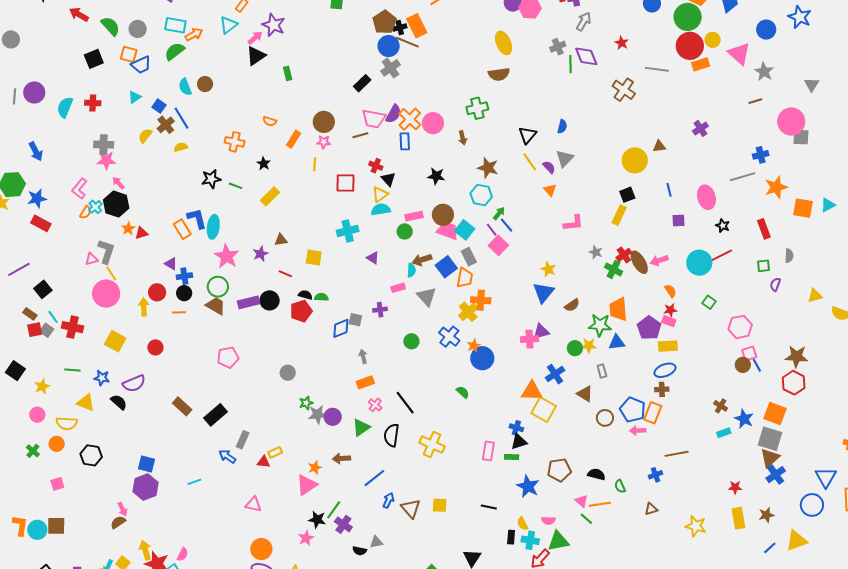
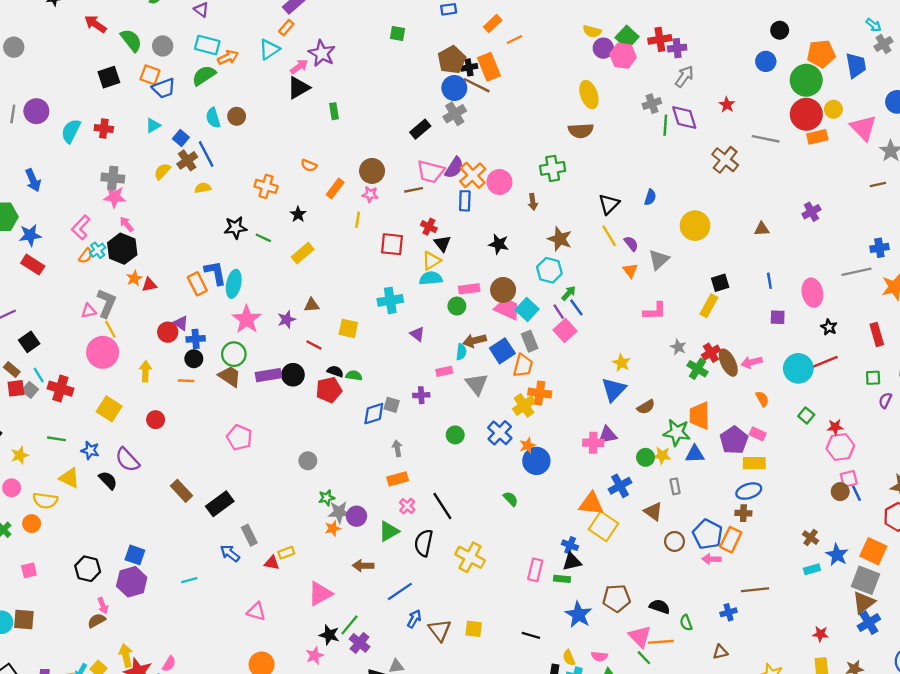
gray triangle: (565, 158) -> (659, 260), moved
yellow circle: (635, 160) -> (695, 226), moved
red circle: (157, 292) -> (168, 332), moved
red star: (670, 310) -> (835, 427), moved
pink pentagon: (228, 357) -> (239, 438), turned 30
purple semicircle: (134, 383) -> (127, 460), turned 65
gray rectangle: (243, 440) -> (249, 535), turned -54
black hexagon: (91, 455) -> (88, 569), moved
orange star: (315, 468) -> (333, 528), moved
pink triangle: (582, 501) -> (640, 636), size x1.5

